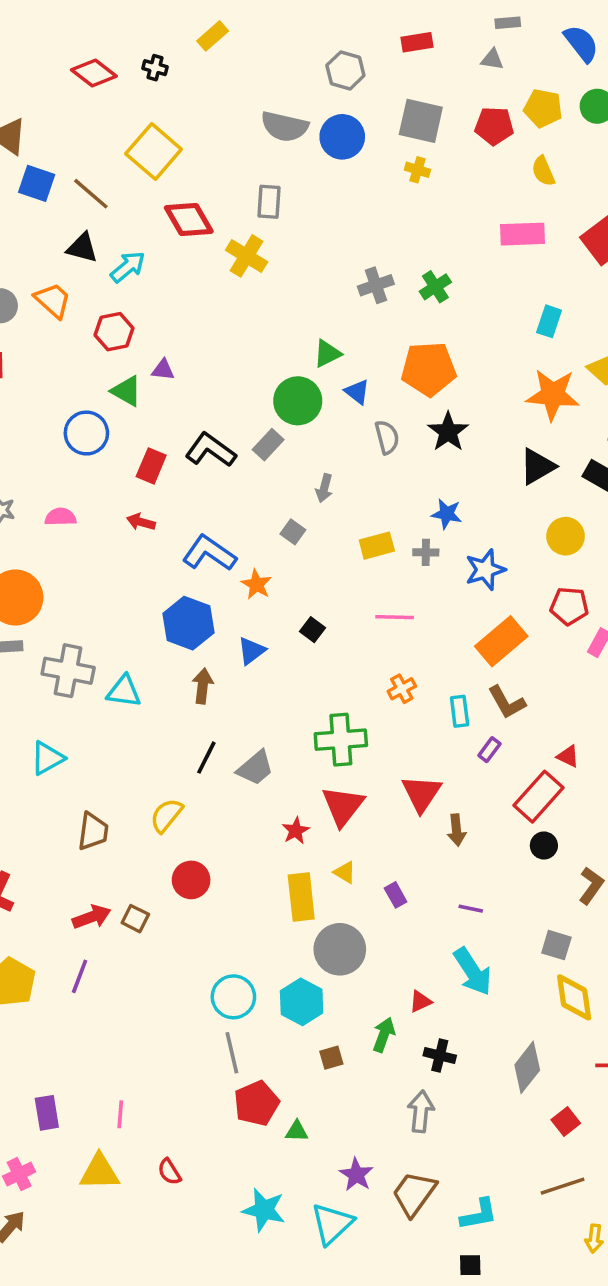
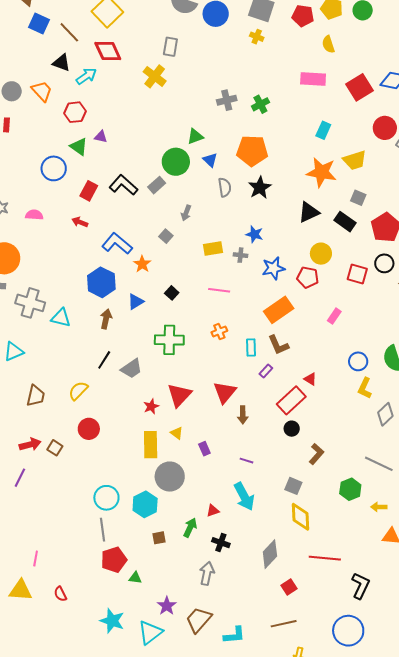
red diamond: (189, 219) -> (108, 51), moved
red pentagon: (569, 606) -> (308, 277), moved
green cross: (341, 740) -> (169, 340), moved

